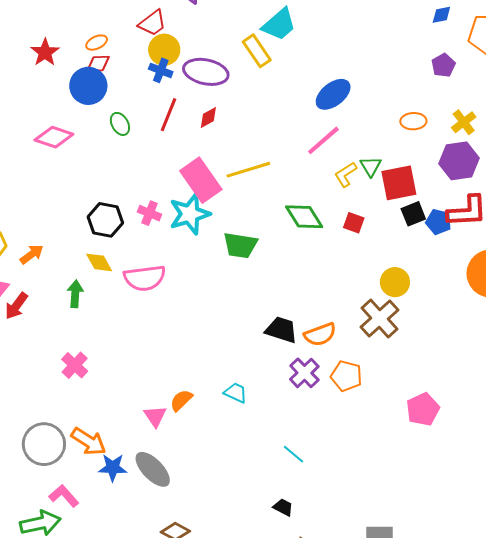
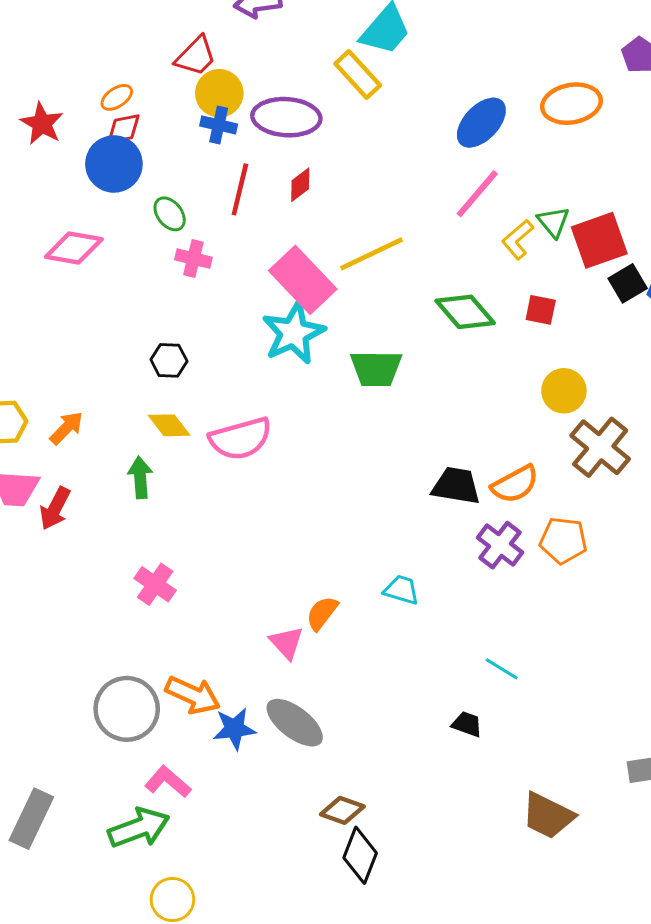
orange ellipse: (413, 121) -> (572, 104), moved, size x1.5
pink cross: (149, 213) -> (193, 259), moved
black hexagon: (105, 220) -> (169, 360), size x0.7
yellow circle: (395, 282) -> (564, 391), moved
black trapezoid: (283, 507) -> (467, 724), moved

